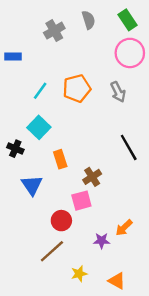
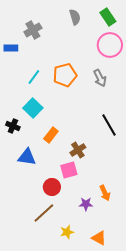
gray cross: (54, 31) -> (33, 30), moved
orange rectangle: (60, 159) -> (51, 135), turned 56
blue triangle: (32, 185) -> (27, 157), turned -48
orange arrow: (124, 228) -> (105, 193), turned -70

